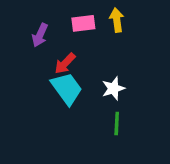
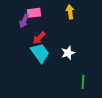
pink rectangle: (83, 23) -> (34, 13), moved
green line: (117, 124) -> (83, 82), moved

